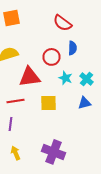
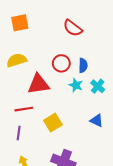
blue semicircle: (72, 48) -> (83, 65), moved
yellow square: (48, 103) -> (53, 123), moved, turned -30
blue triangle: (84, 103) -> (97, 120), moved, turned 40

